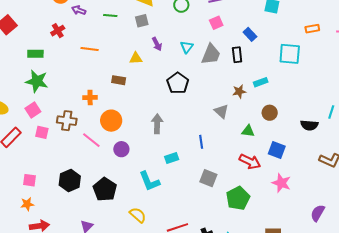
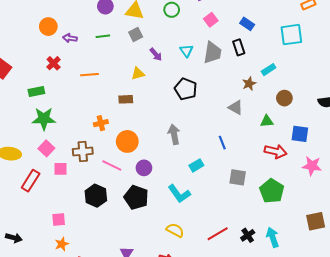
black hexagon: (70, 181) -> (96, 196), moved
black pentagon: (105, 189) -> (136, 197), moved

